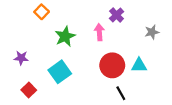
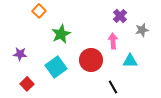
purple cross: (117, 15) -> (120, 16), moved
pink arrow: (99, 32) -> (113, 41), moved
red circle: (112, 65) -> (91, 60), moved

